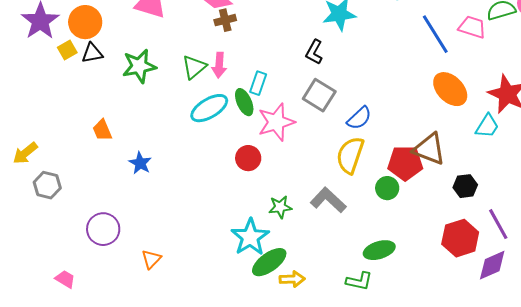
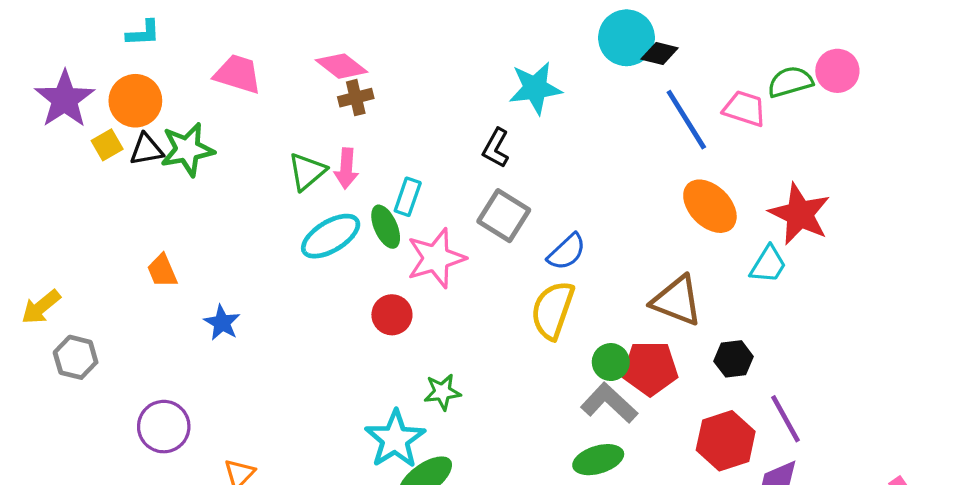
green star: (139, 66) -> (187, 150), moved
red pentagon: (405, 163) -> (650, 368), moved
gray L-shape: (328, 200) -> (609, 403), moved

